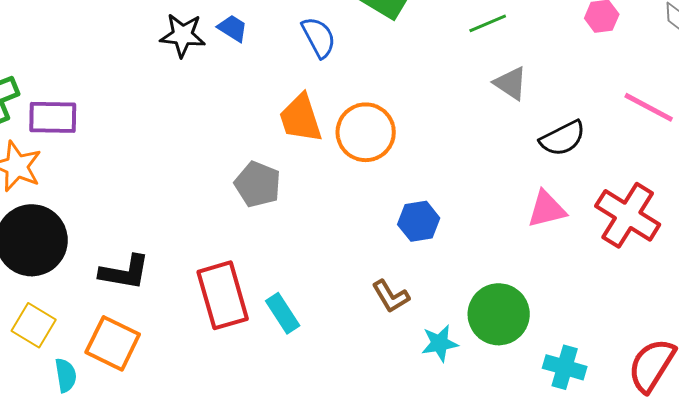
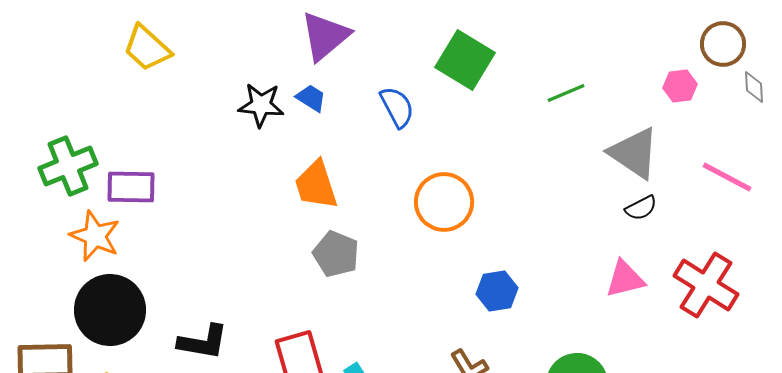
gray triangle: (511, 83) -> (634, 153), moved, size x1.5
orange trapezoid: (301, 118) -> (316, 185), moved
black semicircle: (563, 138) -> (641, 208), size x0.7

